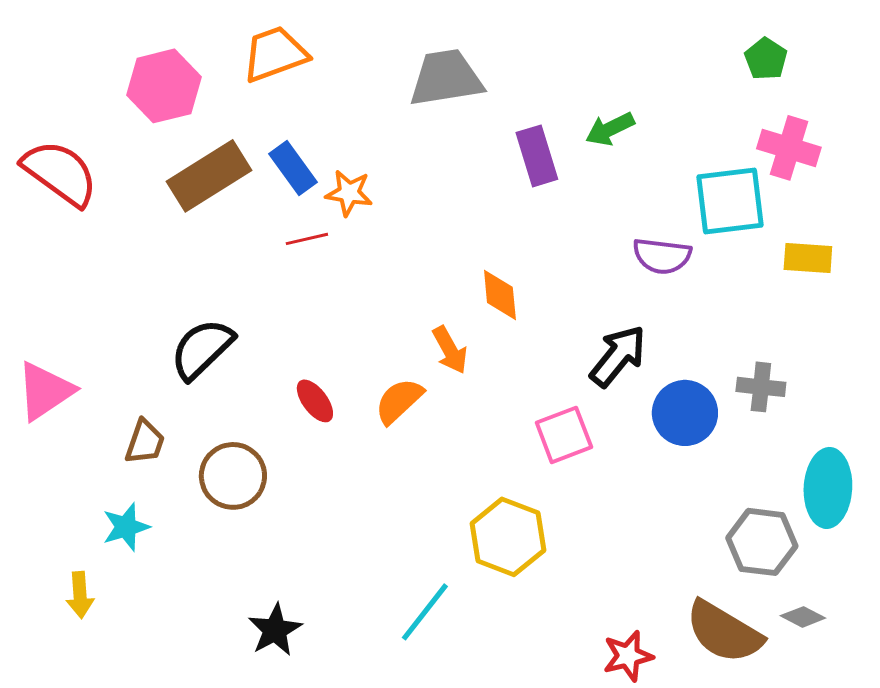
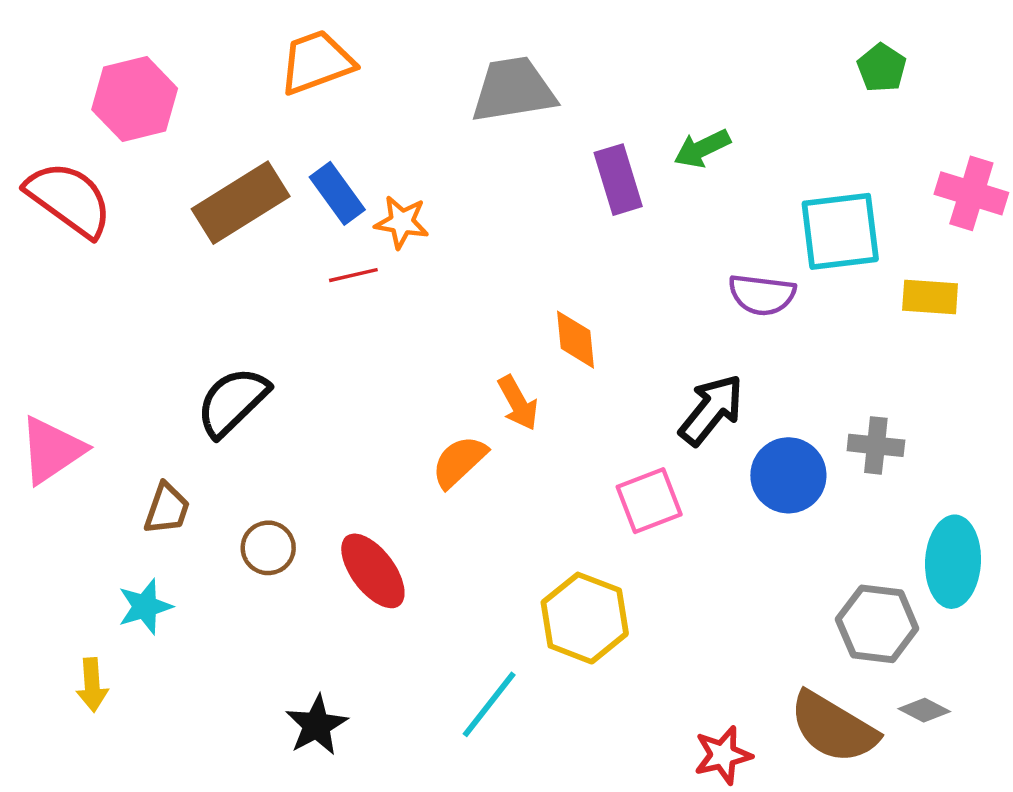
pink hexagon: (164, 86) -> (135, 99), moved
pink cross: (789, 148) -> (971, 193), moved
red ellipse: (315, 401) -> (373, 571), moved, size x1.5
brown circle: (233, 476) -> (268, 548), size x0.7

